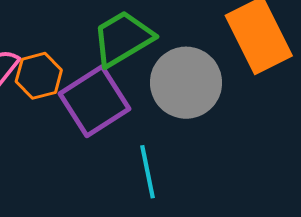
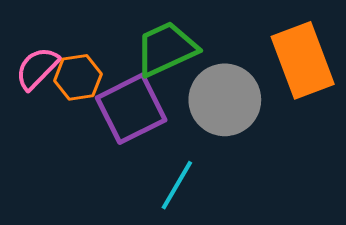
cyan line: (147, 172) -> (177, 185), turned 36

